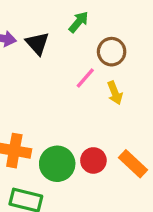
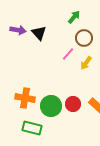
green arrow: (79, 22) -> (74, 17), moved
yellow arrow: (115, 93) -> (86, 63), turned 56

